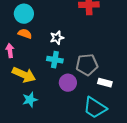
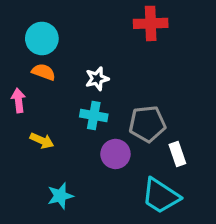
yellow arrow: (24, 75) -> (42, 141), size x0.6
white rectangle: (105, 83) -> (177, 154), turned 56
cyan star: (30, 100) -> (60, 196), moved

